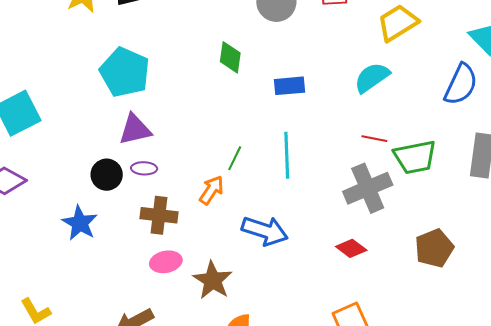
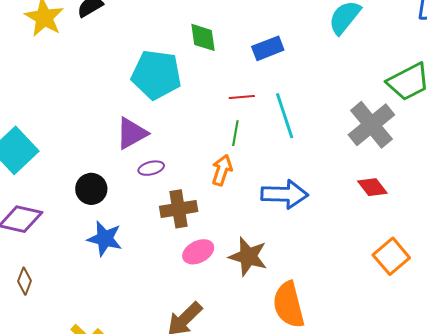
cyan pentagon: (125, 72) -> (156, 75), moved
red line: (374, 139) -> (242, 97), moved
black circle: (107, 175) -> (91, 189), moved
red diamond: (351, 248) -> (372, 187), turned 32

